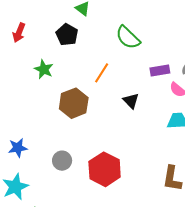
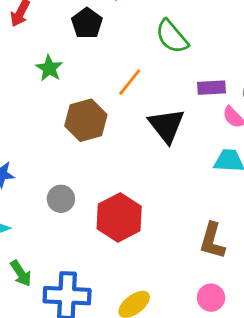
black triangle: (131, 101) -> (166, 126), size x1.6

